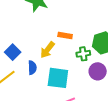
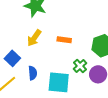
yellow arrow: (47, 50) -> (34, 38), moved
green cross: (83, 54) -> (80, 66), moved, turned -32

